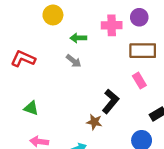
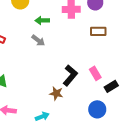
brown rectangle: (143, 51) -> (98, 31), size x0.7
pink rectangle: (139, 81) -> (95, 73), moved

